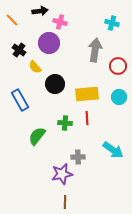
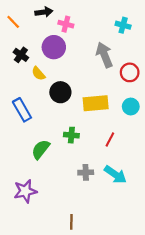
gray arrow: (95, 50) -> (104, 55), turned -30
red line: (87, 118) -> (110, 139), moved, turned 32
cyan arrow: (113, 150) -> (115, 175), moved
purple star: (62, 174) -> (25, 191), moved

